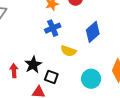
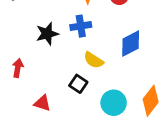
black star: (33, 65) -> (47, 34), moved
black square: (51, 77) -> (78, 84), moved

